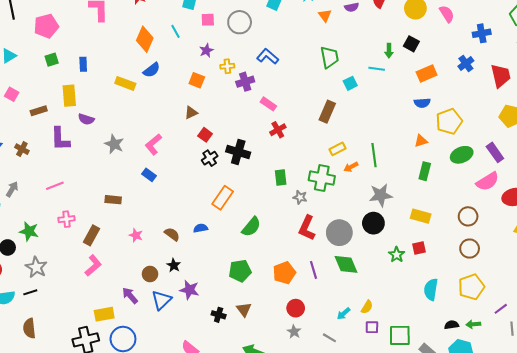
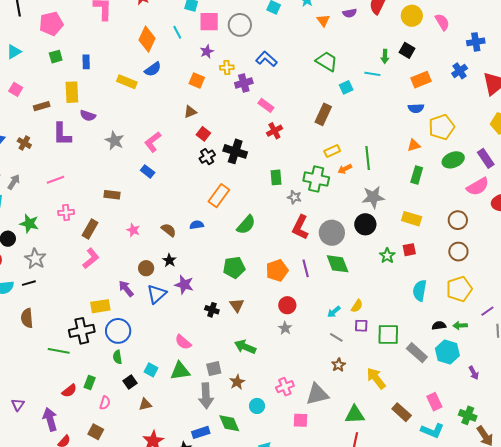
pink square: (208, 20) -> (209, 22), size x1.5
green trapezoid: (329, 57) -> (327, 61), turned -50
gray line: (329, 338) -> (336, 337), moved

